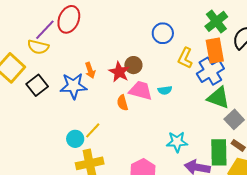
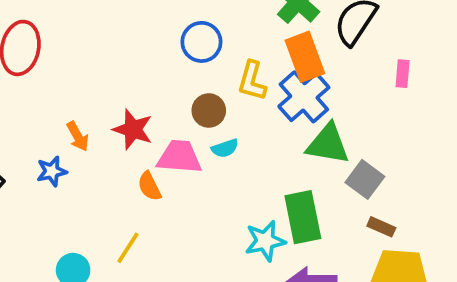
brown circle: (133, 65) -> (209, 110), moved
blue star: (73, 86) -> (52, 171), size x0.6
yellow line: (93, 130) -> (128, 248), moved
green rectangle: (219, 152) -> (303, 217), moved

